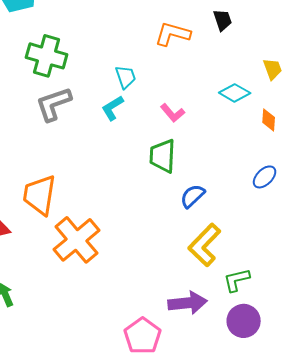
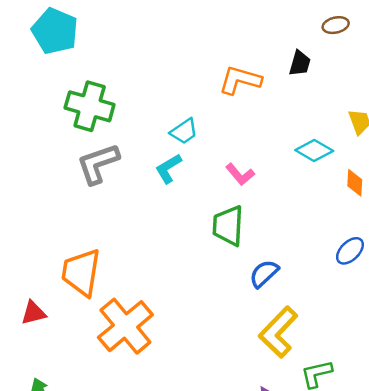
black trapezoid: (223, 20) -> (300, 63), turned 35
cyan trapezoid: (126, 77) -> (184, 131), turned 75

